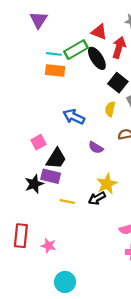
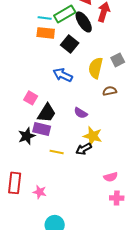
black square: (118, 83) -> (70, 44), moved
yellow semicircle: (110, 109) -> (96, 68), size x1.5
pink square: (39, 142) -> (31, 98), turned -32
purple semicircle: (96, 148) -> (81, 113), moved
yellow star: (107, 184) -> (93, 136), turned -30

